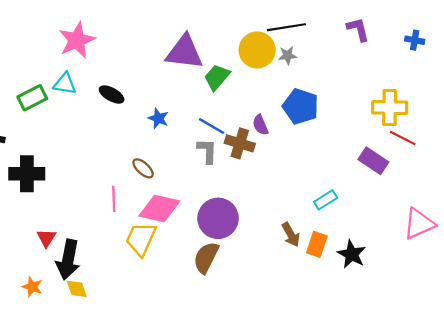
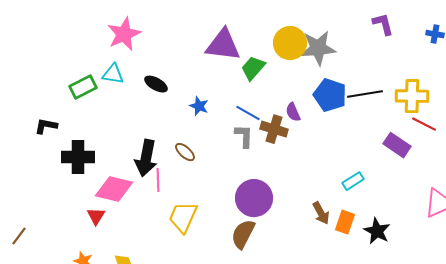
black line: (286, 27) -> (365, 94), moved
gray star: (288, 55) -> (318, 48), size x2.0
pink diamond: (159, 209) -> (114, 189), moved
black arrow: (68, 260) -> (146, 158), moved

